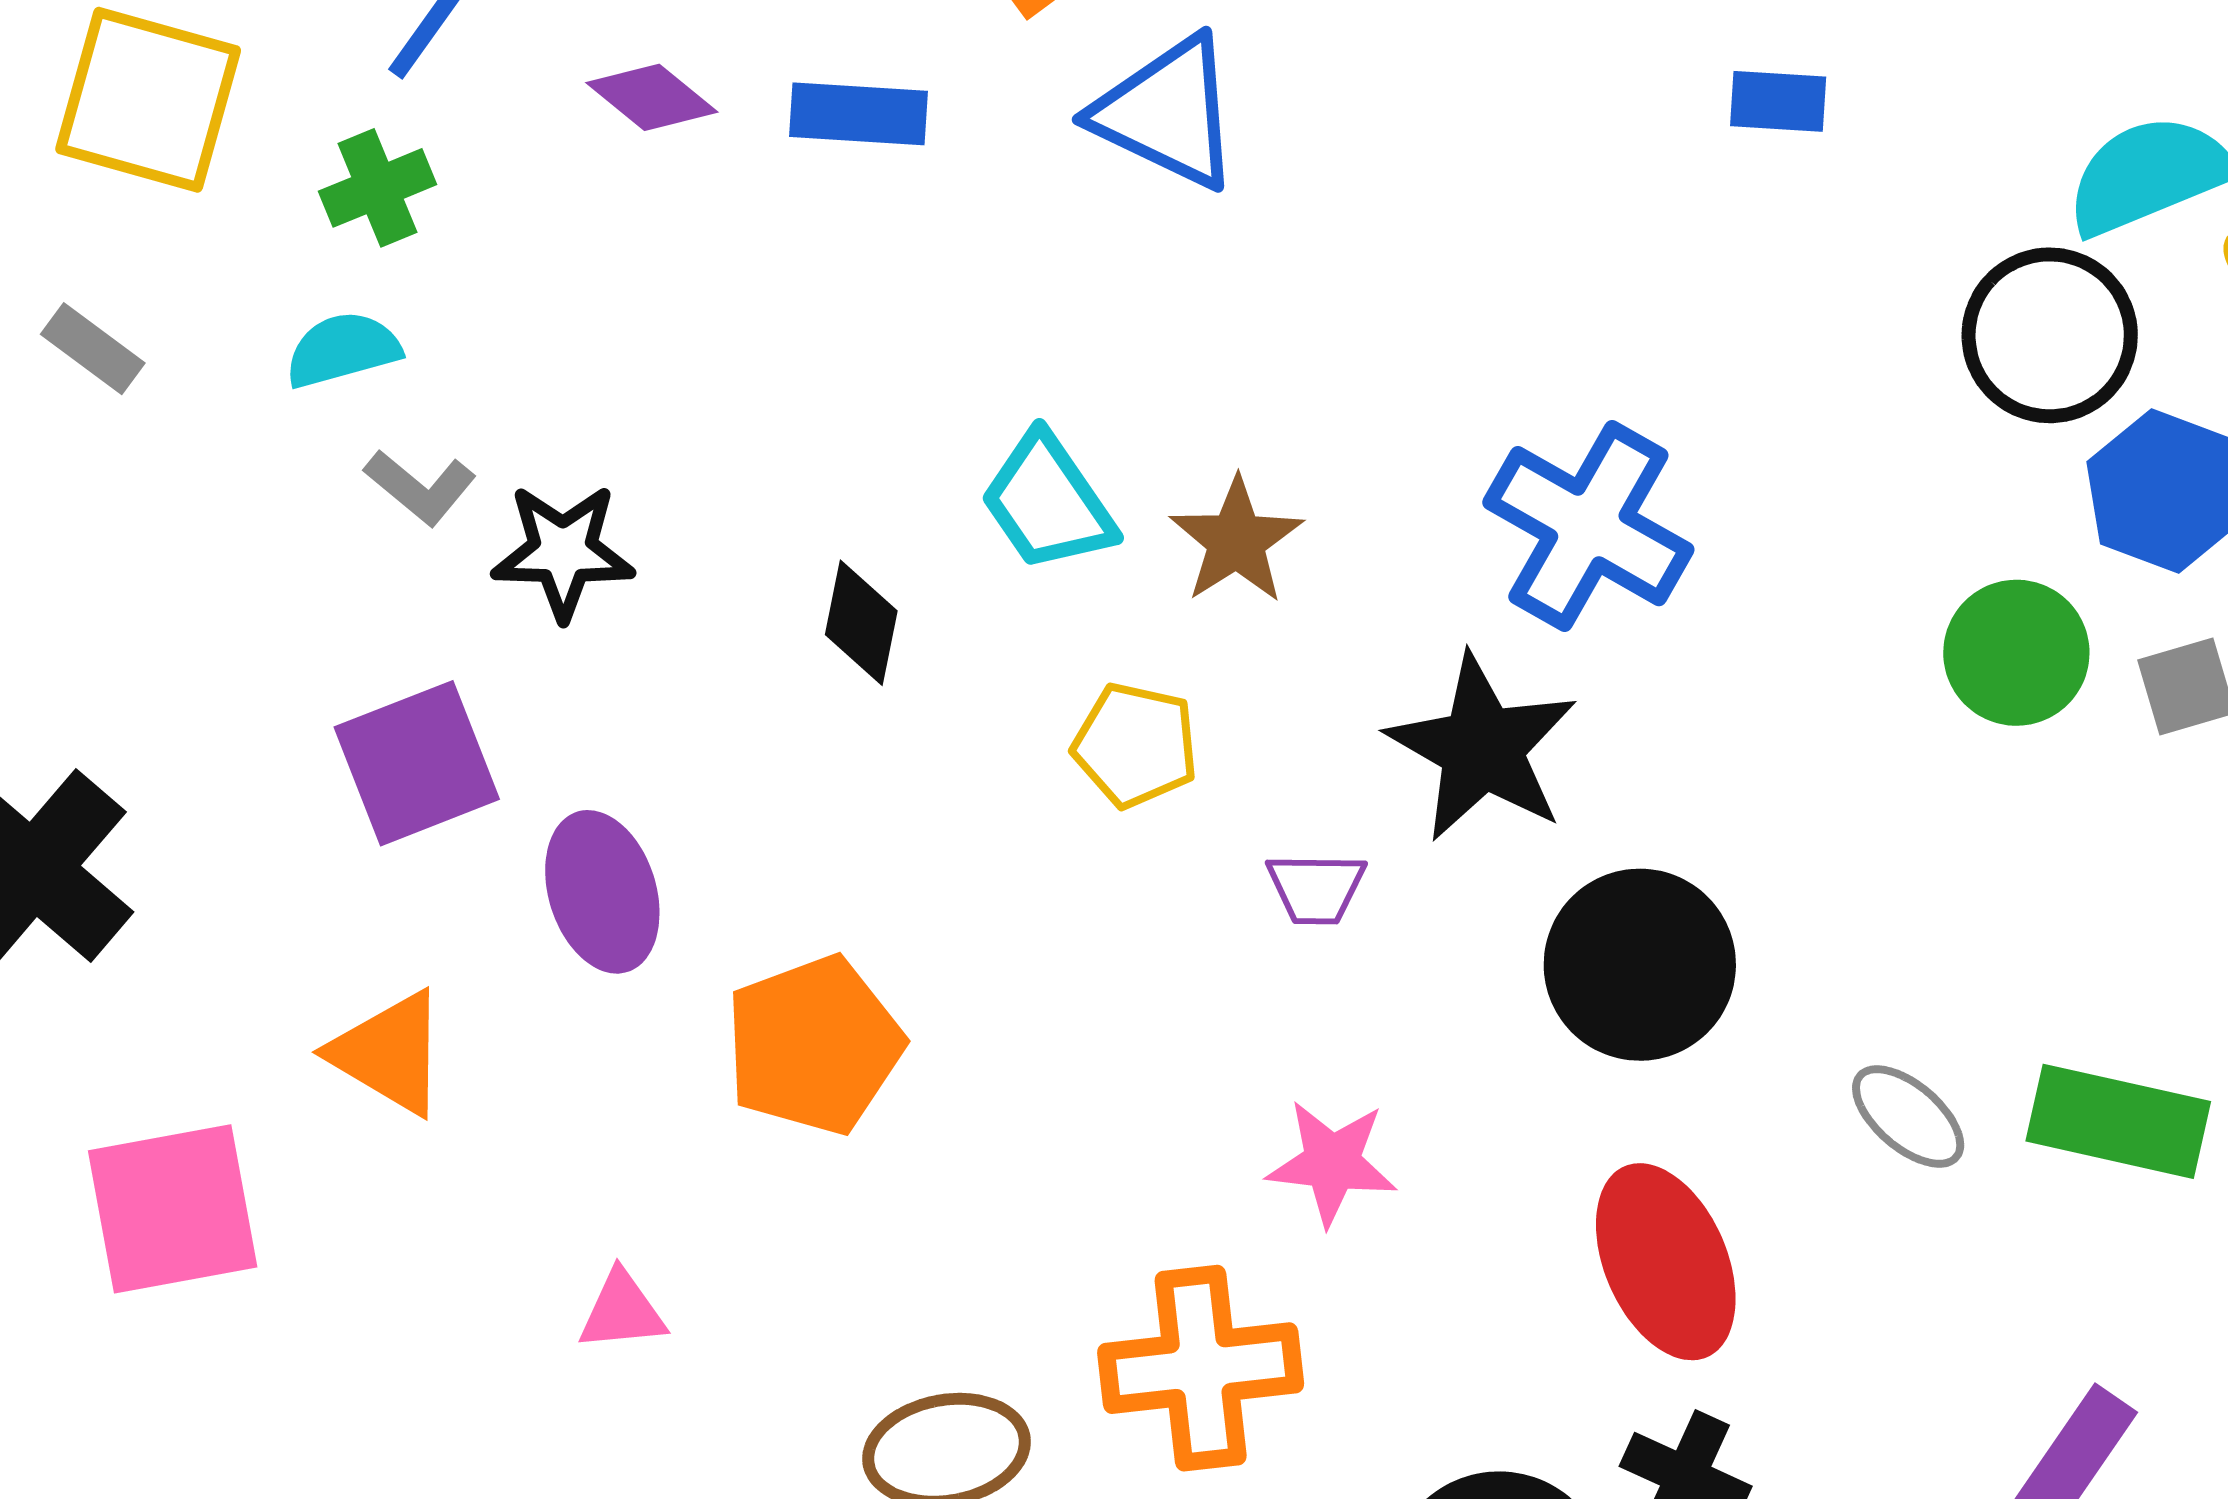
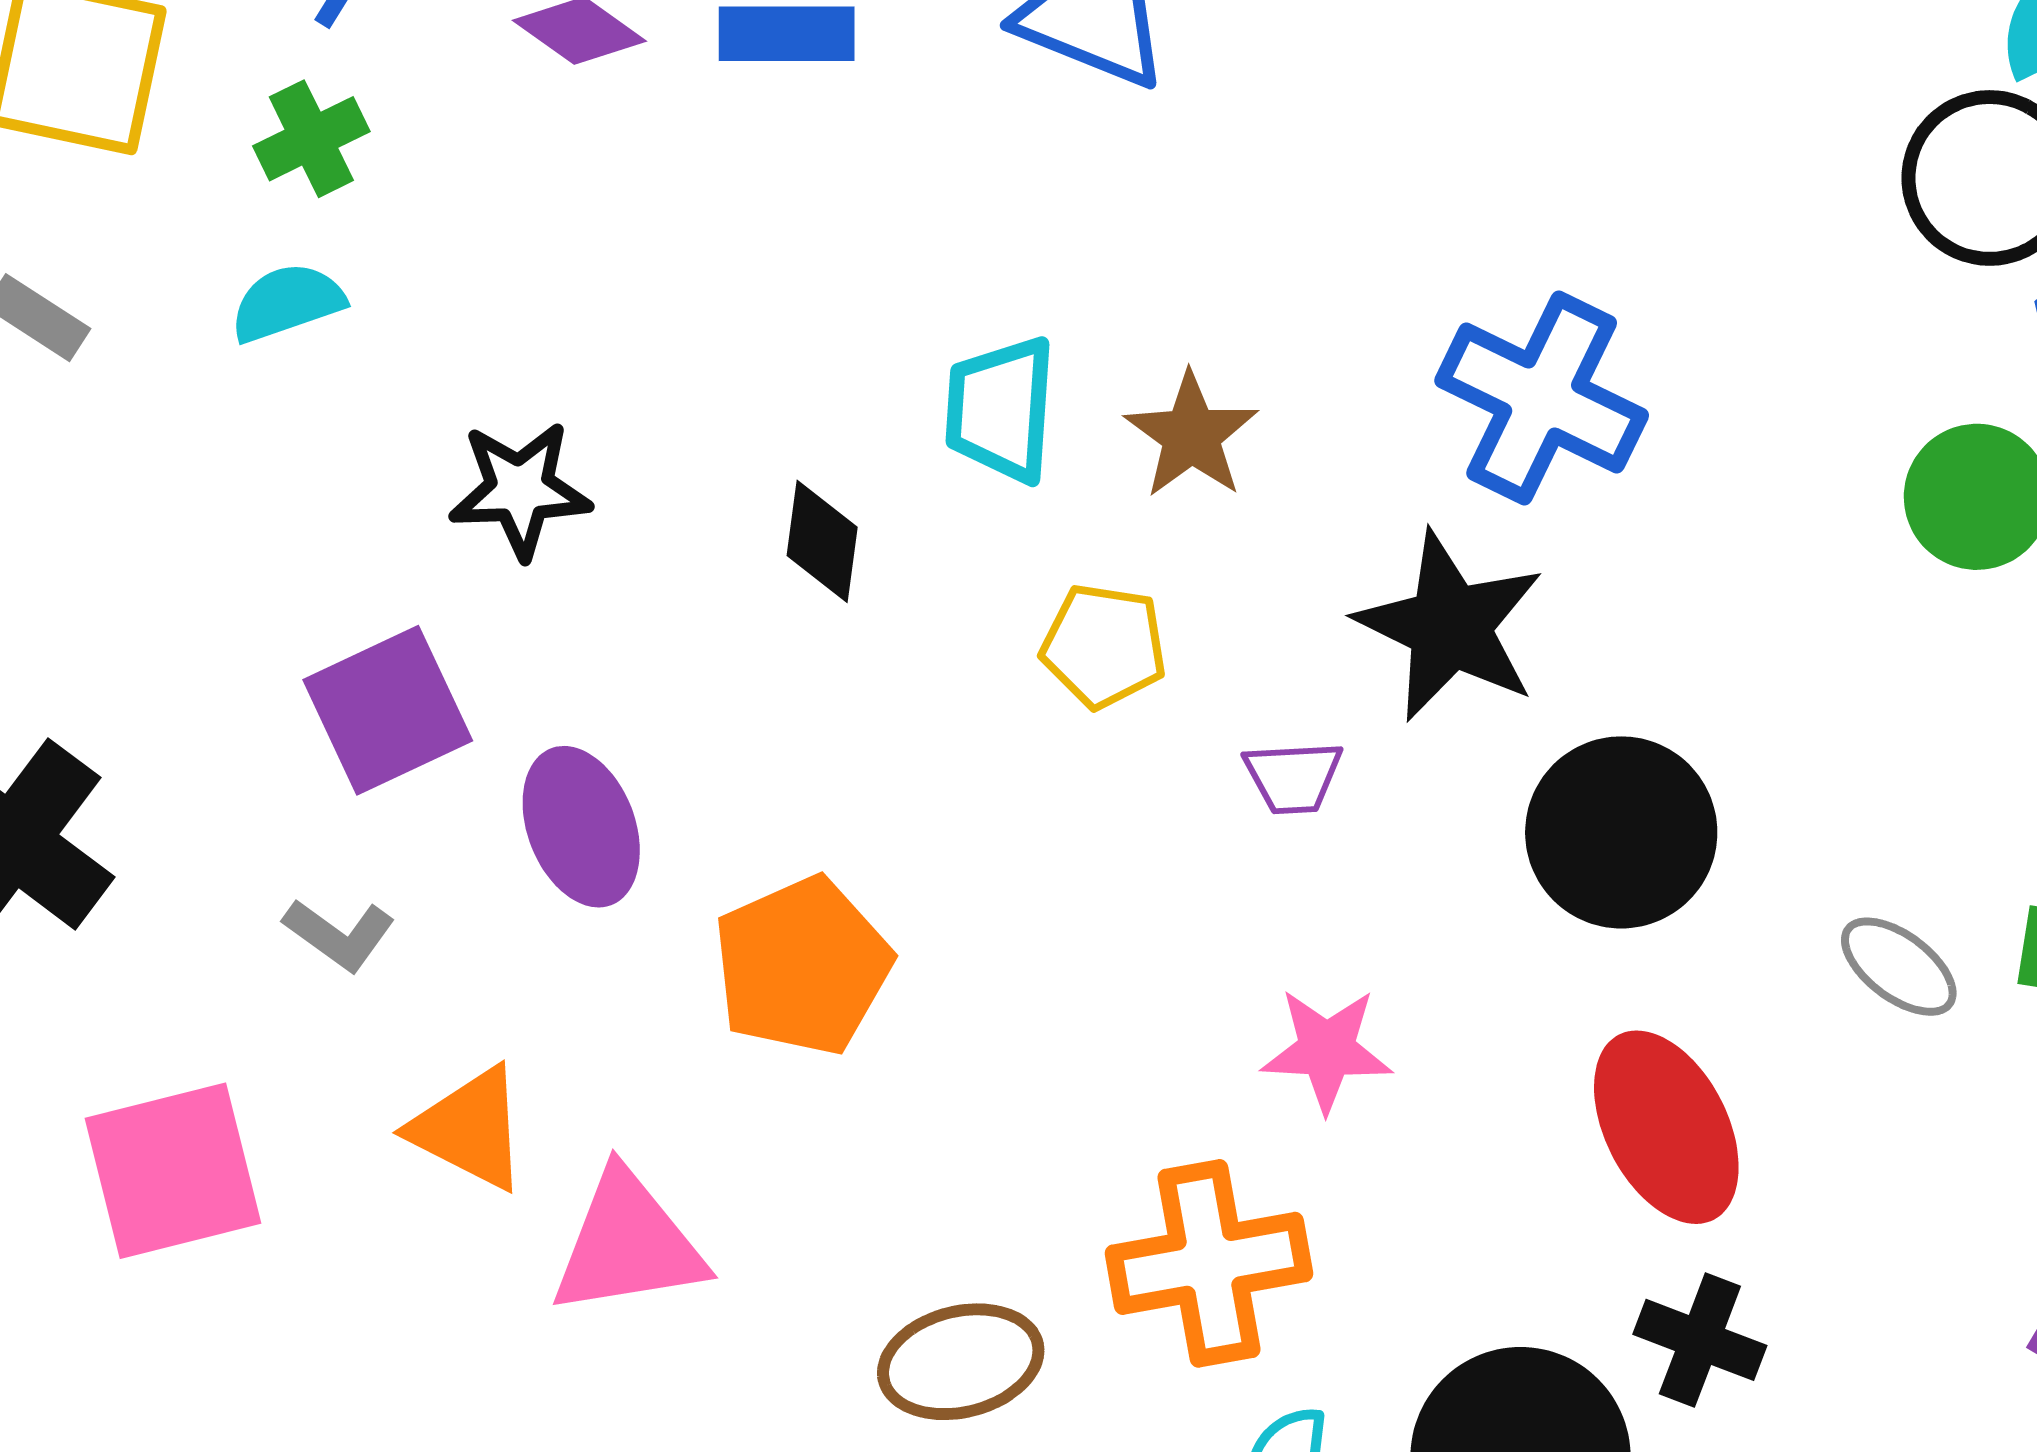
gray L-shape: (420, 487) -> (339, 934), moved
cyan trapezoid: (1048, 502) -> (1001, 409), turned 42
orange triangle: (389, 1053) -> (469, 1129), moved
pink triangle: (622, 1311) -> (628, 1244), size x1.8

